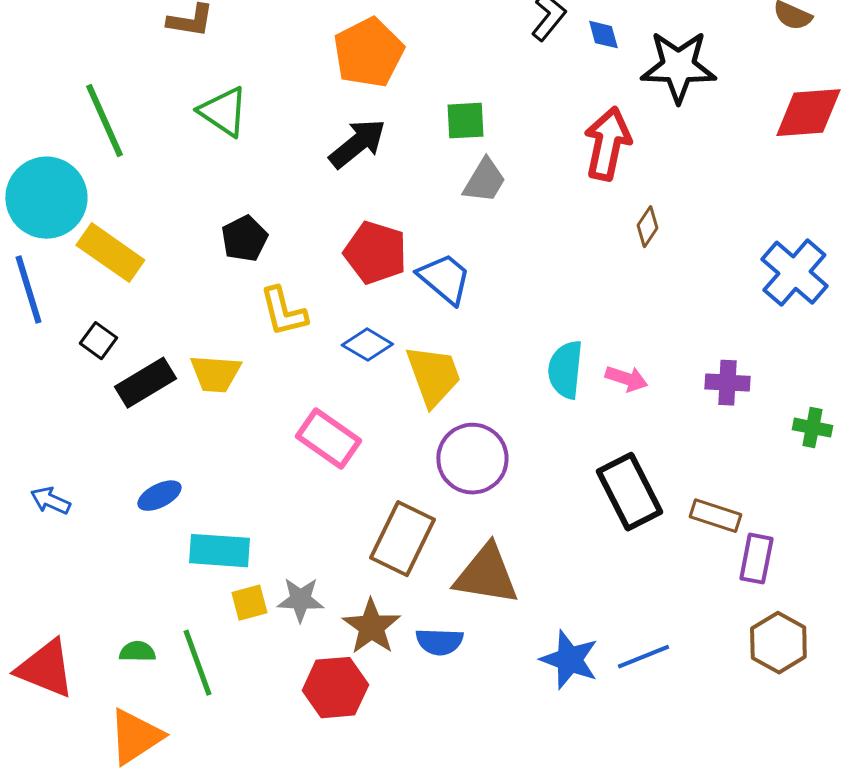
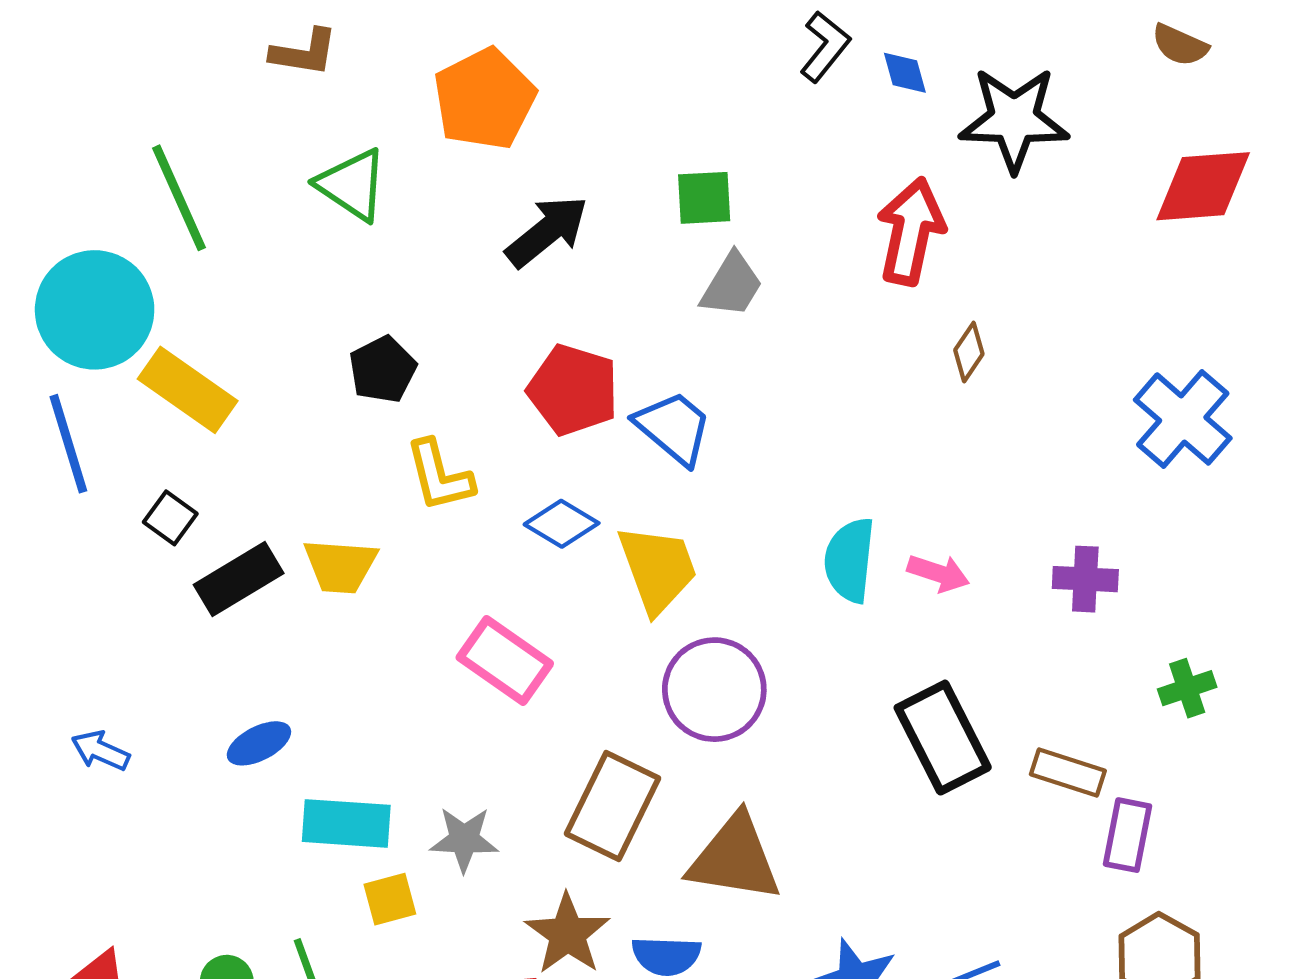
orange pentagon: (368, 53) -> (484, 99), moved
green cross: (812, 428) -> (1187, 688), moved, turned -30
gray star: (300, 600) -> (464, 839), moved

